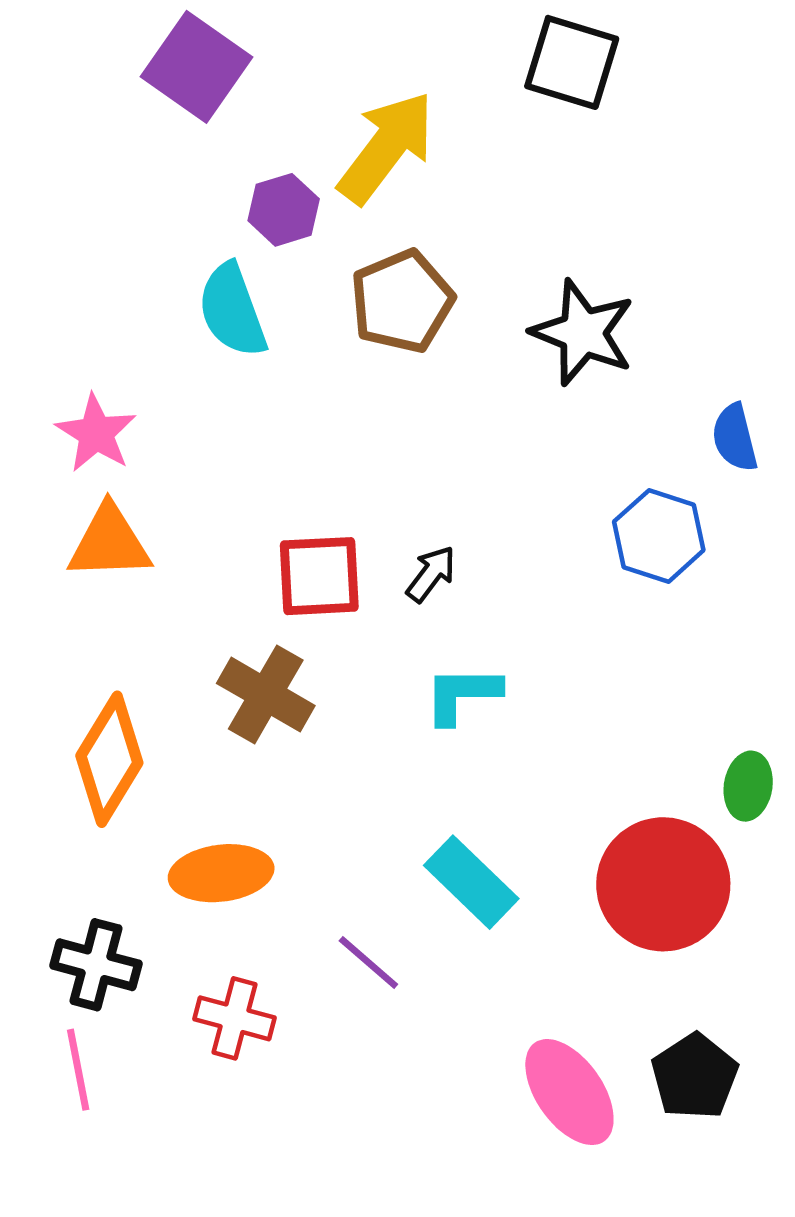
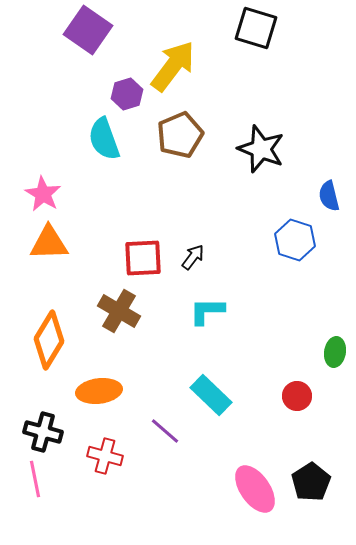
red circle: (663, 884) -> (297, 396), size x0.5

